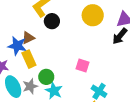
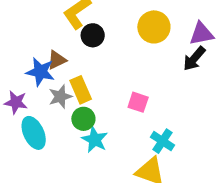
yellow rectangle: (29, 59) -> (81, 90), moved
gray star: (30, 86) -> (60, 97), moved

